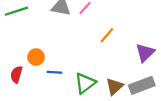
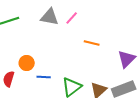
orange line: (107, 35) -> (92, 43), turned 63

